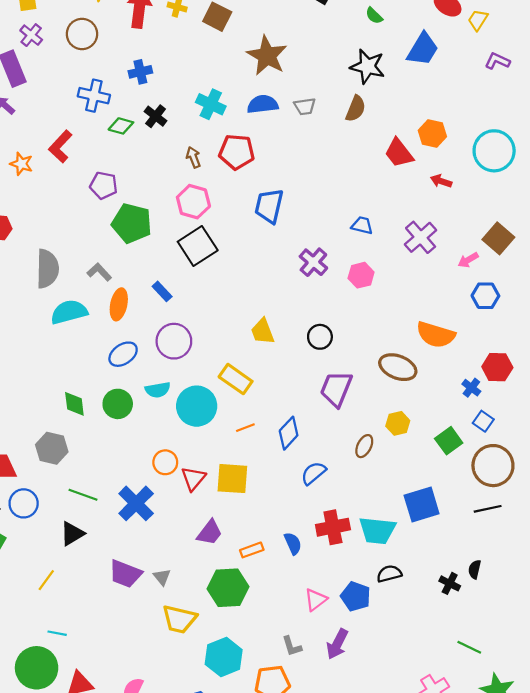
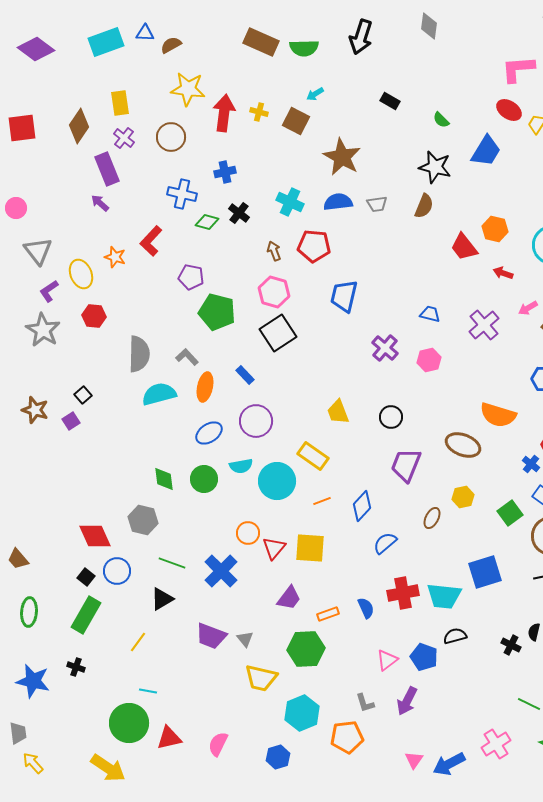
pink arrow: (468, 260) -> (528, 308), moved

